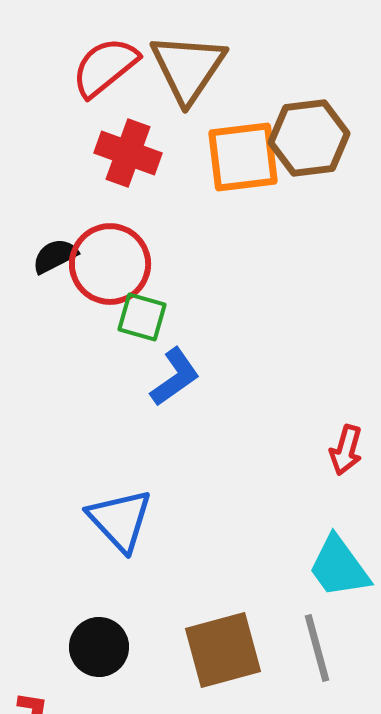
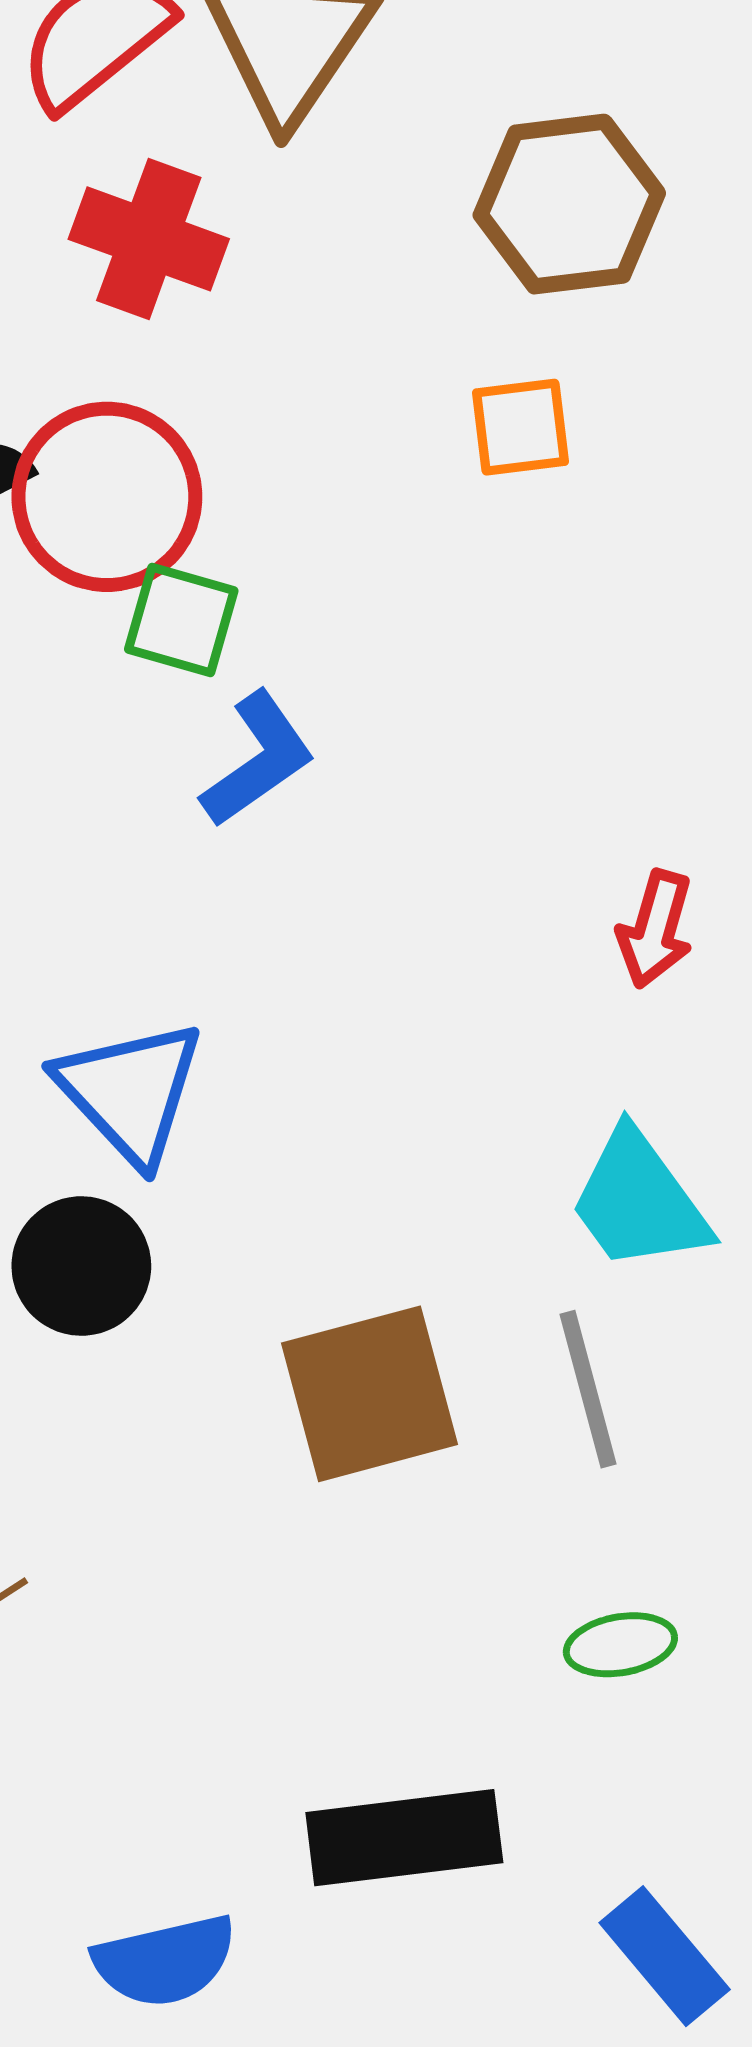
orange square: (243, 157) -> (521, 427), moved, size x0.6
black circle: (99, 647) -> (81, 1266), moved

